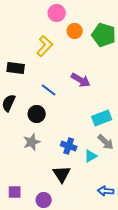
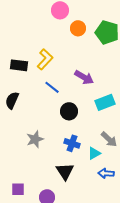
yellow L-shape: (45, 46) -> (45, 59), moved
black circle: (37, 114) -> (69, 111), moved
cyan rectangle: (102, 118) -> (105, 102), moved
blue arrow: (106, 191) -> (106, 173), moved

